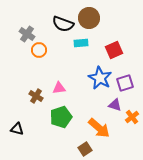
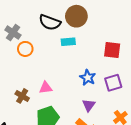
red square: (114, 50) -> (112, 50), moved, turned 30
blue star: (100, 78) -> (88, 78), size x0.7
purple triangle: (115, 105) -> (89, 105), moved, turned 48

